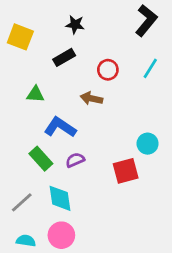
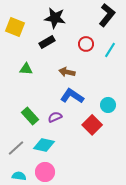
black star: (75, 25) -> (55, 18), size x1.5
red circle: (108, 70) -> (86, 44), moved
blue L-shape: (60, 127) -> (72, 96), moved
red square: (126, 171) -> (92, 125), turned -30
cyan diamond: (60, 198) -> (44, 145), turned -70

